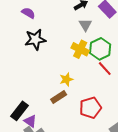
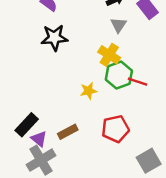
green hexagon: (100, 49) -> (119, 75), moved
red line: (105, 69) -> (138, 82), turned -35
brown rectangle: (59, 97) -> (68, 132), moved

